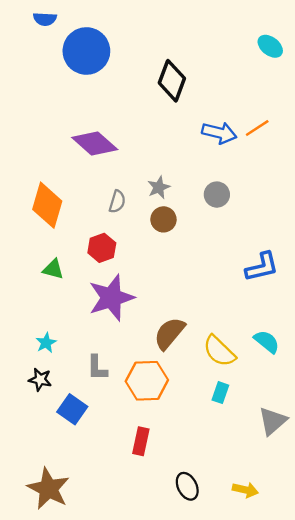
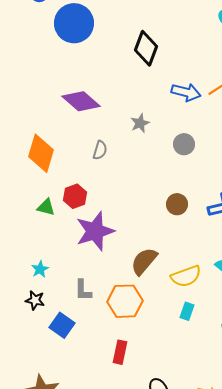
gray star: (159, 187) -> (140, 123), moved
brown circle: (163, 219) -> (177, 204), moved
red hexagon: (102, 248) -> (75, 196), moved
yellow semicircle: (219, 351) -> (186, 276), turned -64

